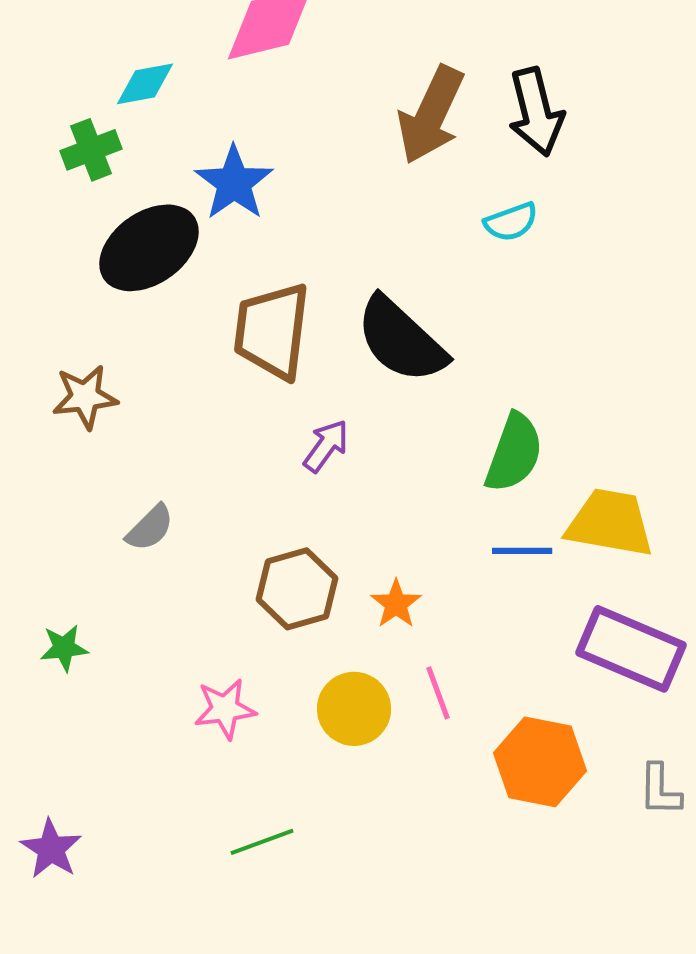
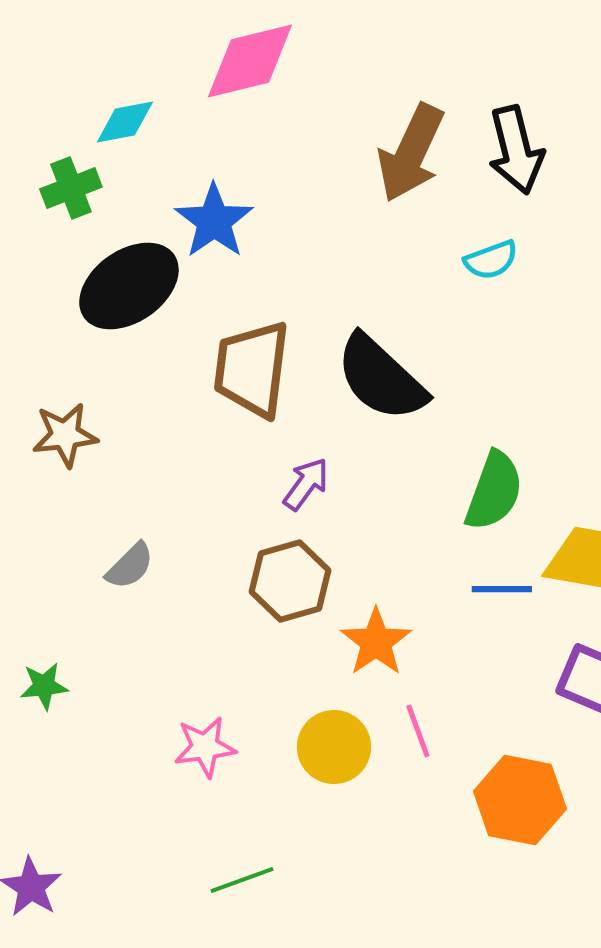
brown hexagon: (297, 589) -> (290, 581), moved
orange star: (396, 604) -> (376, 642), size x1.4

